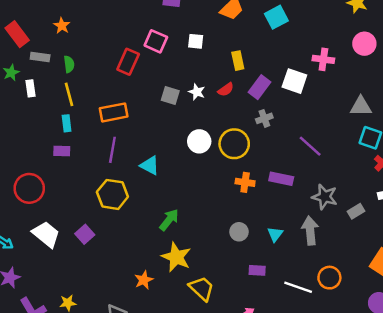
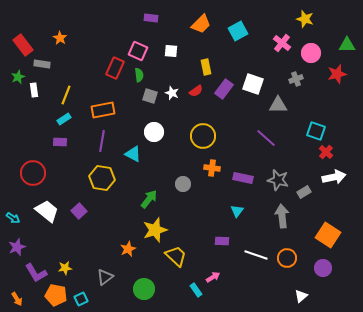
pink cross: (323, 59) -> (282, 43), moved, turned 30
green semicircle: (69, 64) -> (139, 75), moved
yellow line: (69, 94) -> (66, 95), turned 36
gray triangle: (361, 106) -> (278, 105), moved
gray cross: (264, 118) -> (296, 79), moved
cyan rectangle: (67, 123) -> (64, 119), turned 64
white circle: (199, 141) -> (154, 132), moved
purple rectangle: (281, 179) -> (243, 178), moved
gray arrow: (310, 231) -> (282, 216), moved
gray circle: (239, 232) -> (183, 184), moved
yellow star: (176, 257) -> (155, 230), turned 30
orange circle: (329, 278) -> (287, 258), moved

